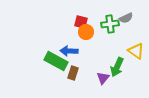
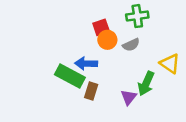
gray semicircle: (126, 18) -> (131, 45), moved
red square: (81, 22) -> (101, 27), turned -32
green cross: (110, 24) -> (137, 16), moved

